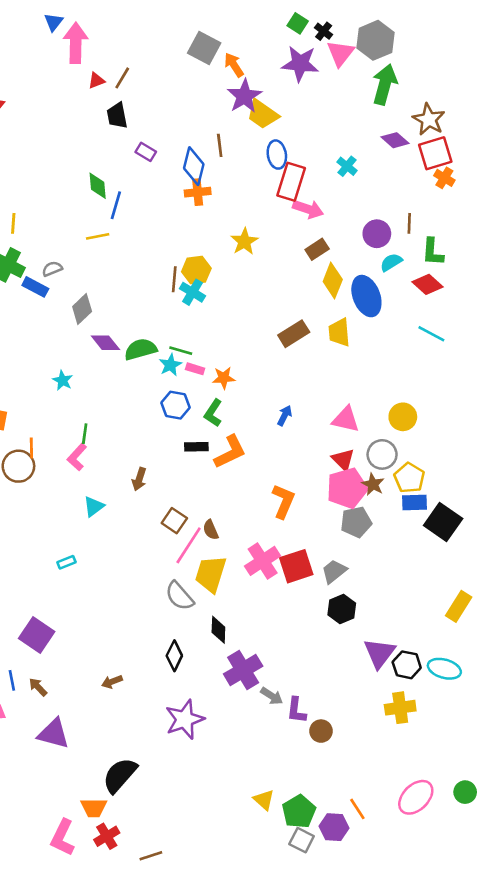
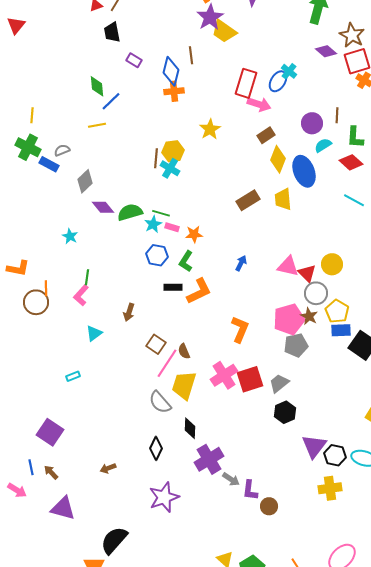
blue ellipse: (277, 155) -> (278, 81), moved, turned 40
blue line: (116, 205) -> (111, 101), turned 30
red triangle: (343, 460) -> (307, 273), moved

